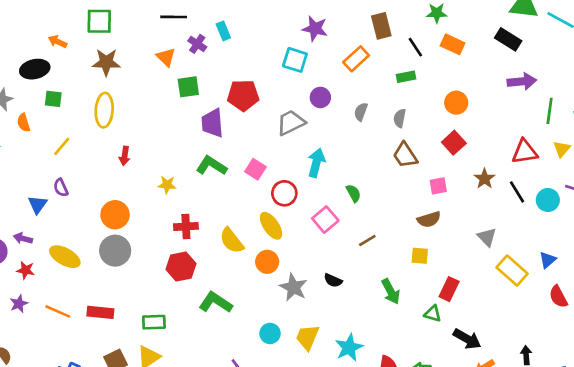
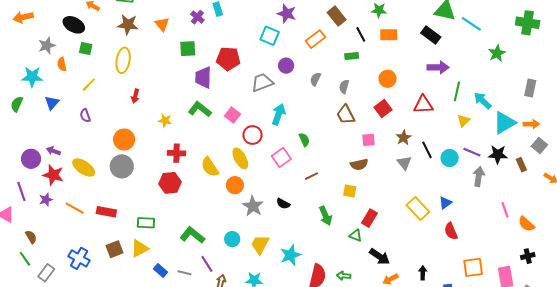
brown rectangle: (381, 26) -> (337, 16), turned -30
orange rectangle: (453, 44) -> (389, 35), turned -30
orange triangle: (166, 57) -> (162, 24), moved
black ellipse: (35, 69) -> (74, 25), turned 35
red triangle: (525, 152) -> (423, 105), moved
blue triangle: (38, 205) -> (52, 103), moved
gray triangle: (487, 237) -> (404, 163), moved
red star: (26, 270) -> (53, 175), size x1.5
green L-shape: (216, 302) -> (192, 235), moved

